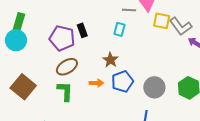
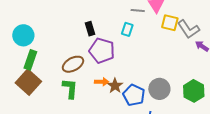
green rectangle: (19, 23) -> (30, 60), moved
purple pentagon: (62, 38) -> (102, 51), moved
brown star: (110, 60) -> (115, 86), moved
blue pentagon: (122, 82) -> (134, 95), moved, turned -30

